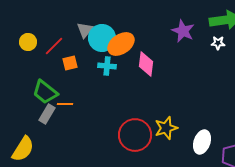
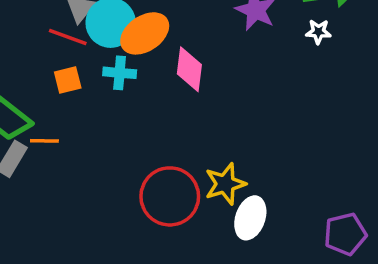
red line: (54, 46) -> (68, 37), moved, turned 65
orange square: (70, 63) -> (68, 80), moved
white ellipse: (202, 142) -> (250, 218), moved

